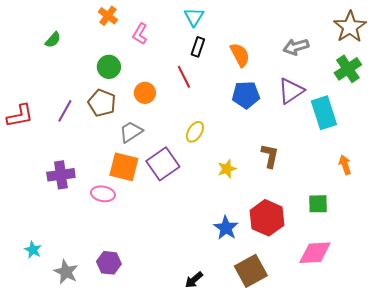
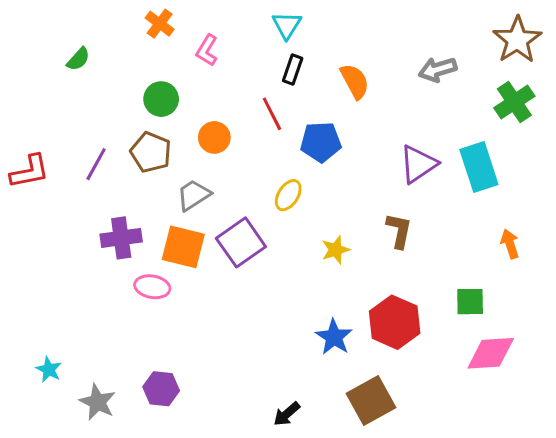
purple triangle: (291, 91) -> (418, 164), moved
blue pentagon: (246, 95) -> (321, 142), moved
purple cross: (61, 175) -> (121, 238), moved
pink diamond: (315, 253) -> (491, 353), moved

